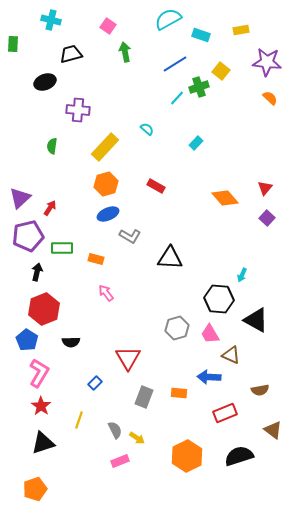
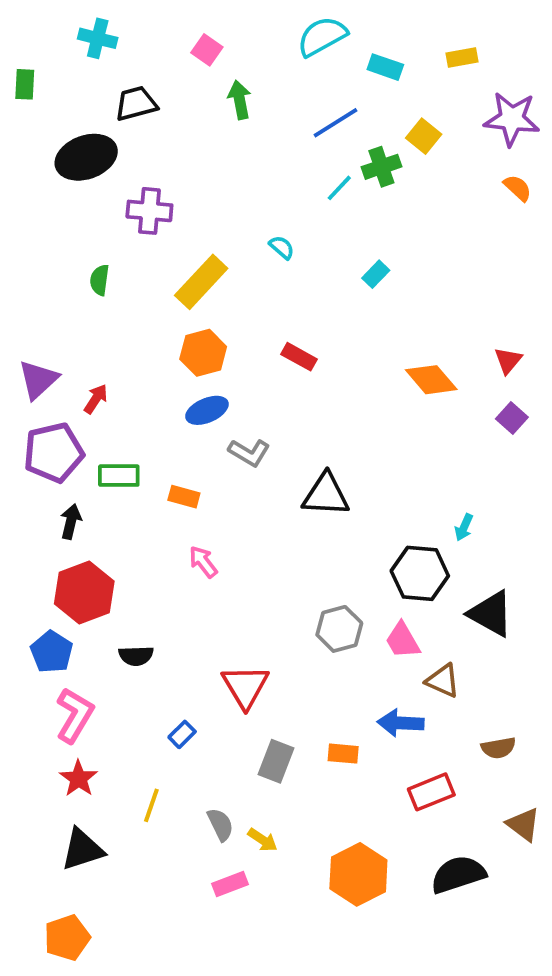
black ellipse: (45, 82) -> (86, 157), size x1.4

